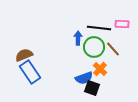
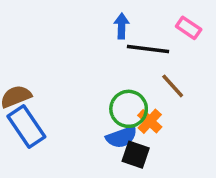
pink rectangle: (122, 24) -> (189, 28), moved, turned 32
blue arrow: (78, 38) -> (122, 26), moved
green circle: (94, 47) -> (129, 109), moved

